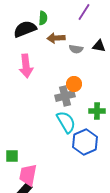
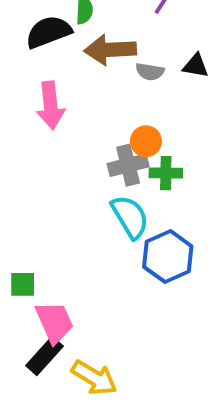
brown arrow: (56, 38) -> (110, 50), size x1.4
green cross: (97, 111) -> (166, 173), moved
pink trapezoid: (28, 175) -> (54, 322), turned 145

